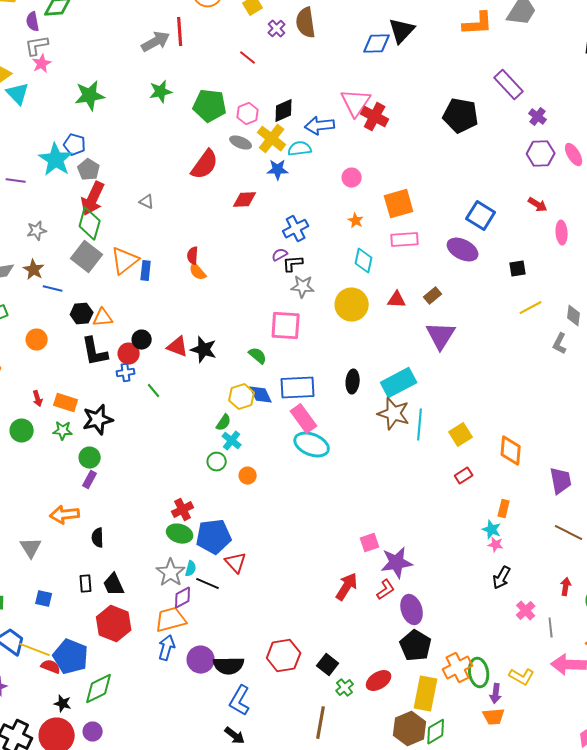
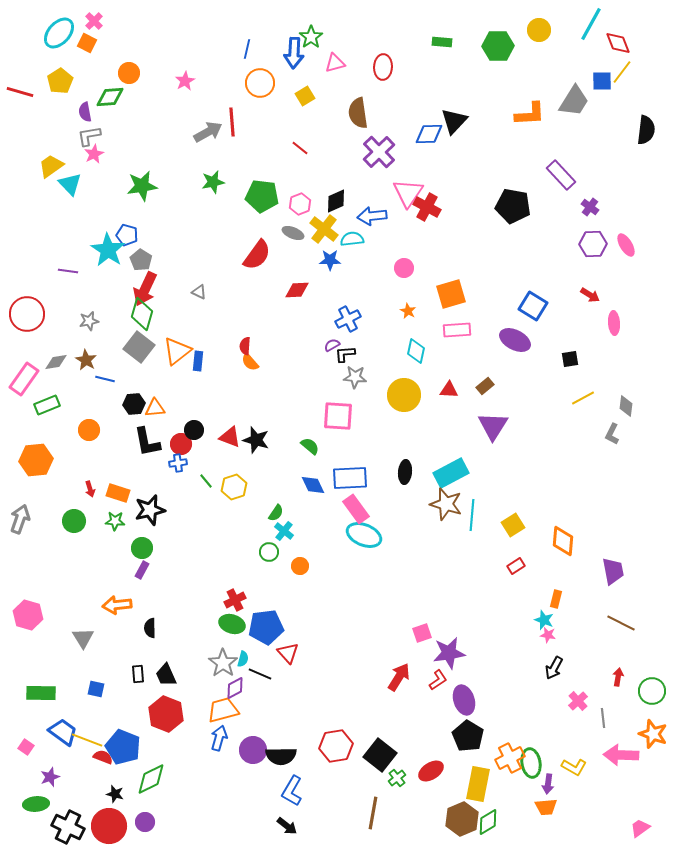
purple cross: (277, 29) -> (379, 152), moved, size x1.8
yellow hexagon: (242, 397) -> (234, 487), moved
black square: (328, 665) -> (380, 755), size x1.5

